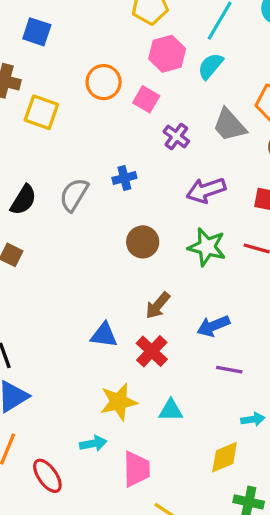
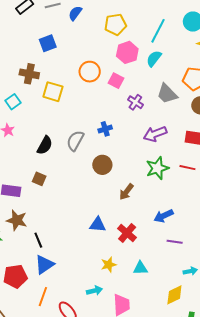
blue square: (37, 32) -> (48, 43), turned -36
brown circle: (143, 242) -> (102, 165), moved
green star: (207, 247) -> (157, 168), turned -30
brown arrow: (158, 305) -> (126, 192), moved
yellow star: (119, 402) -> (109, 265), size x0.7

